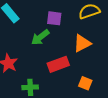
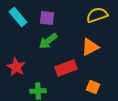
purple square: (54, 18) -> (47, 18), moved

